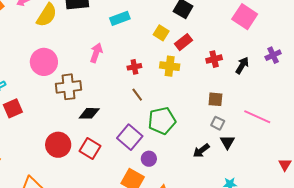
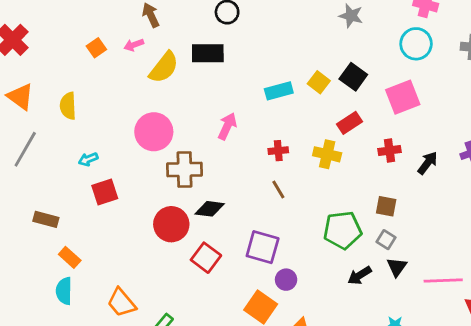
pink square: (245, 17) -> (403, 97), moved, turned 30
cyan rectangle: (120, 18) -> (279, 91), moved
yellow square: (161, 33) -> (319, 82), moved
pink line: (257, 117) -> (443, 281), moved, turned -32
green pentagon: (162, 121) -> (343, 230), moved
purple square: (130, 137) -> (263, 247), turned -30
red circle: (58, 145) -> (171, 224), moved

